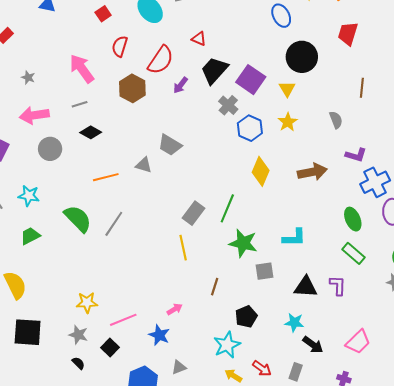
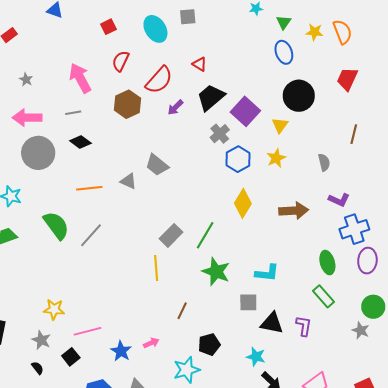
gray circle: (50, 149) -> (38, 153), size x1.4
gray square: (264, 271) -> (248, 302), moved
pink arrow: (175, 309) -> (151, 343), moved

